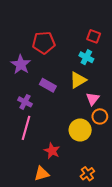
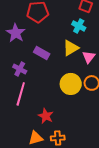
pink triangle: (93, 99) -> (89, 57), moved
yellow circle: (80, 130) -> (71, 84), moved
orange cross: (87, 174) -> (58, 138), moved, turned 32

